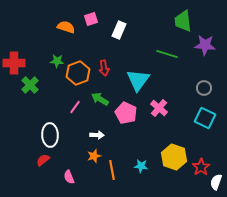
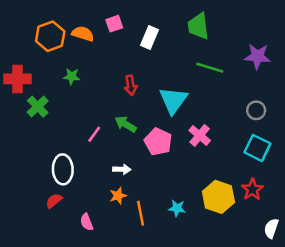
green trapezoid: (183, 21) -> (198, 26), moved
orange hexagon: (78, 73) -> (50, 36), moved
red star: (201, 167) -> (252, 189), moved

